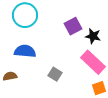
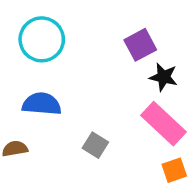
purple square: (73, 26) -> (140, 45), moved

